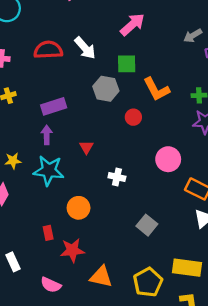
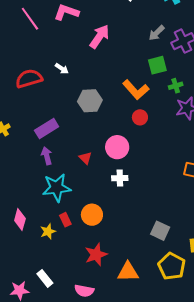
white arrow: (85, 48) -> (62, 69), size x0.6
green square: (127, 64) -> (157, 65), moved
red circle: (133, 117) -> (140, 117), moved
pink circle: (168, 159) -> (117, 147), moved
yellow star: (13, 161) -> (48, 231), moved
gray square: (147, 225) -> (160, 231), moved
red rectangle: (48, 233) -> (65, 220), moved

